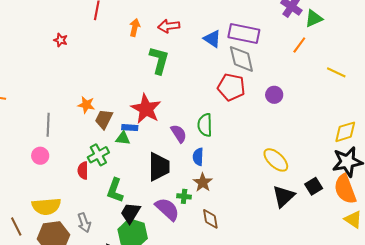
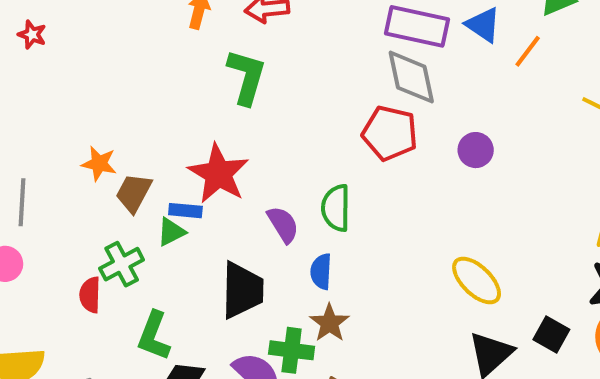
blue triangle: (212, 39) -> (483, 25), moved
red star: (61, 40) -> (32, 35), moved
green triangle: (123, 138) -> (171, 232), turned -35
black square: (314, 186) -> (551, 335), turned -30
green cross: (184, 196) -> (292, 350), size x1.5

